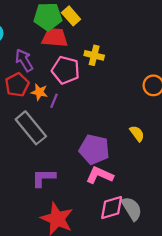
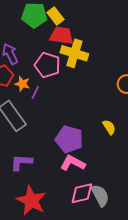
red trapezoid: (55, 37) -> (62, 36), moved
yellow cross: (94, 55) -> (74, 53), size x1.5

